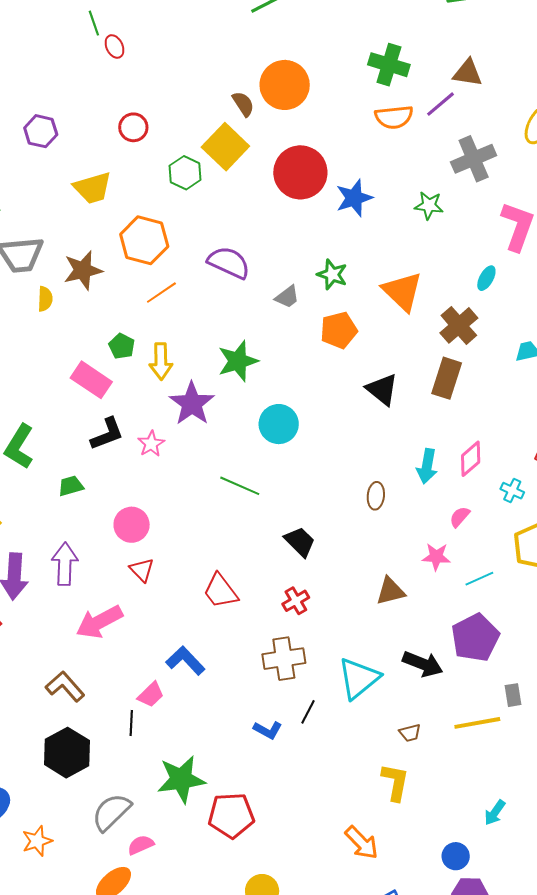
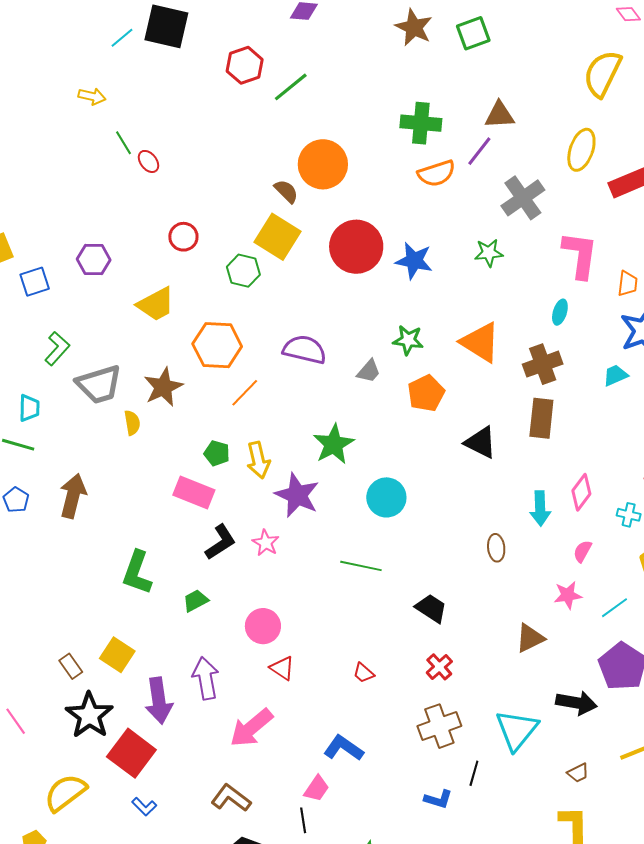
blue star: (354, 198) -> (414, 261), turned -30
brown cross: (459, 325) -> (543, 364), turned 33
red trapezoid: (220, 591) -> (364, 673), size x0.6

